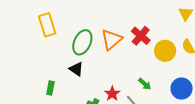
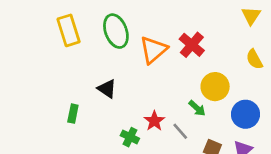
green ellipse: (82, 42) -> (116, 31), moved, turned -45
yellow circle: (165, 51) -> (215, 87), moved

